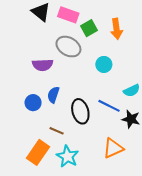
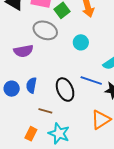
blue semicircle: (53, 95) -> (31, 85), moved
blue circle: (33, 103) -> (12, 89), moved
orange rectangle: (38, 152) -> (31, 134), size x0.6

